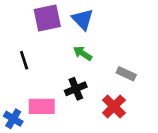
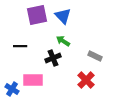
black line: (24, 60) -> (20, 46), turned -72
black cross: (76, 89) -> (53, 58), moved

